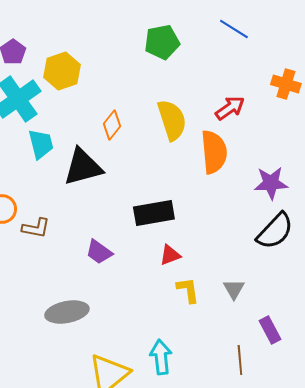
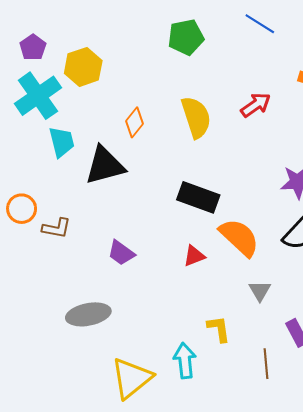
orange semicircle: (214, 152) -> (239, 237), moved, turned -42
black rectangle: (154, 213) -> (198, 197), moved, turned 30
yellow L-shape: (188, 290) -> (219, 329), moved

